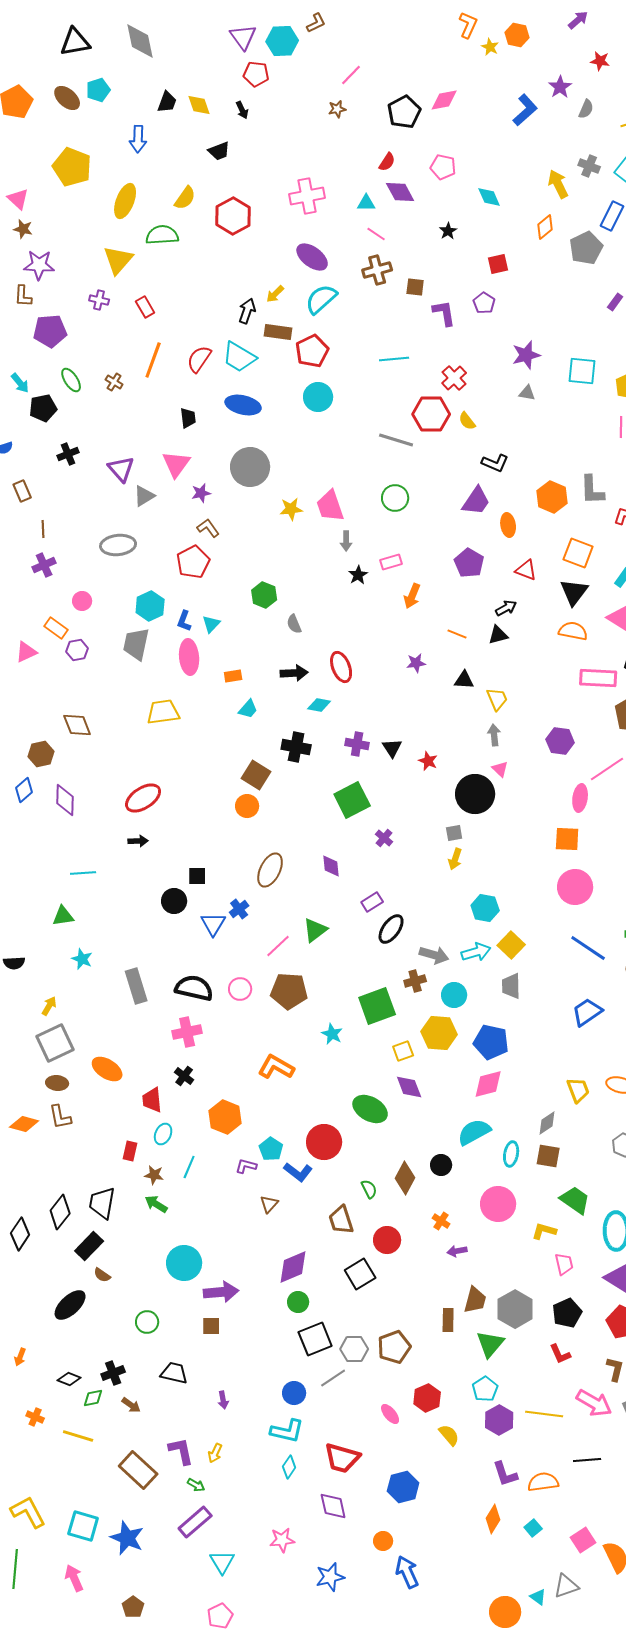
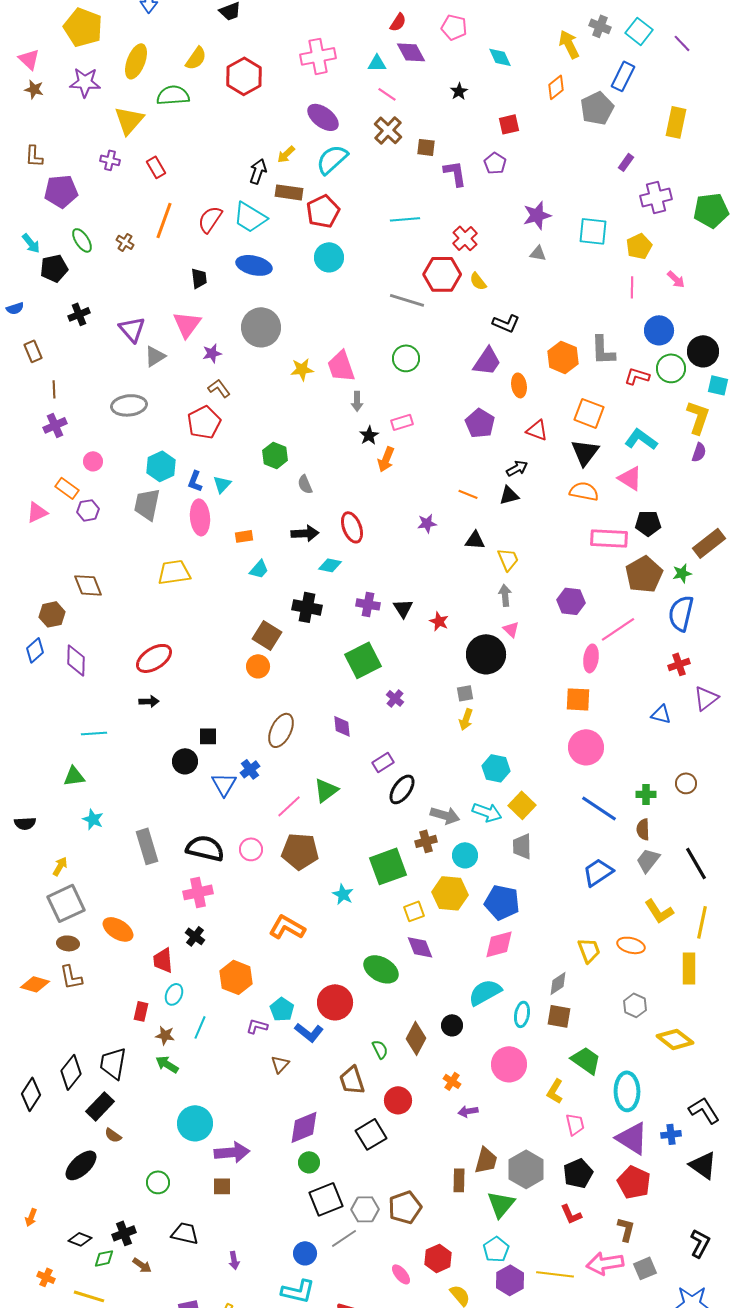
purple star: (39, 265) -> (85, 82), moved
brown cross: (377, 270) -> (388, 130), turned -32
orange arrow: (412, 596) -> (386, 459), moved
cyan arrow: (476, 952) -> (487, 812), turned 36
yellow L-shape: (544, 1231) -> (555, 1091), turned -75
pink arrow: (594, 1403) -> (605, 1263), turned 141

